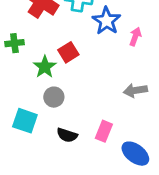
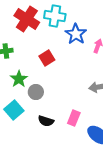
green star: (45, 67) -> (19, 79), moved
cyan square: (25, 121) -> (14, 110), turned 30

